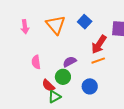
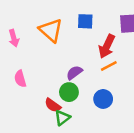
blue square: (85, 22) -> (85, 21), turned -32
pink semicircle: (36, 62) -> (20, 79), moved

